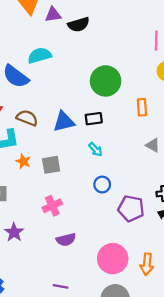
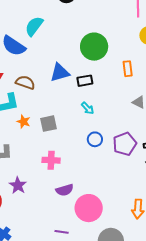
cyan semicircle: (40, 55) -> (34, 26), turned -35
blue triangle: (64, 122) -> (60, 73), moved
pink cross: (52, 206) -> (51, 160), turned 30
purple pentagon: (131, 208) -> (125, 144), moved, turned -30
pink circle: (113, 259) -> (89, 208), moved

